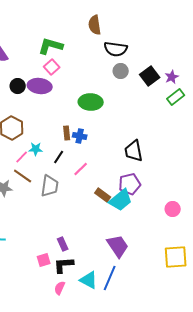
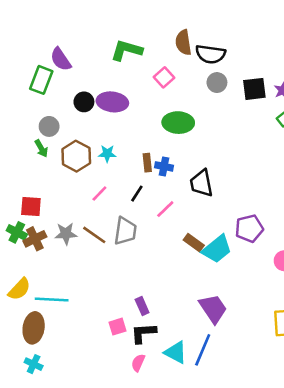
brown semicircle: (95, 25) -> (183, 42), moved
pink square: (52, 67) -> (164, 77), moved
black square: (150, 76) -> (254, 89), turned 30
cyan star: (36, 149) -> (107, 154), moved
black trapezoid: (134, 151) -> (201, 183), moved
pink line: (22, 157) -> (99, 194), moved
brown line: (23, 176) -> (94, 235), moved
purple pentagon: (130, 184) -> (249, 228), moved

